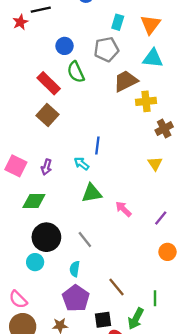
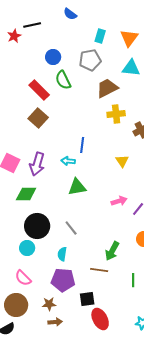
yellow cross: (146, 101) -> (116, 114), moved
cyan arrow: (81, 164) -> (68, 161), turned -32
yellow triangle: (155, 164) -> (122, 161), moved
purple arrow: (46, 167) -> (37, 164), size x1.6
pink arrow: (123, 209) -> (119, 201), moved, turned 119
brown line: (117, 287) -> (99, 270), turned -42
purple pentagon: (76, 298) -> (63, 280), turned -30
pink semicircle: (18, 299) -> (23, 278), moved
green arrow: (136, 319) -> (112, 251), moved

